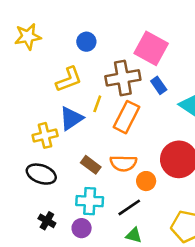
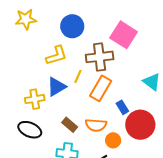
blue circle: (86, 42) -> (72, 26), size x1.5
blue rectangle: (159, 85) -> (122, 107), moved

